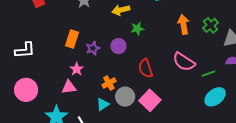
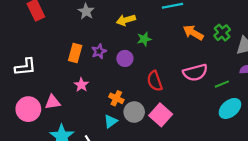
orange arrow: (183, 24) -> (193, 33), turned -48
purple star: (93, 48) -> (99, 51), moved
pink semicircle: (184, 62) -> (195, 73), turned -45
orange cross: (109, 83) -> (116, 98), turned -32
pink triangle: (69, 87) -> (53, 102), moved

